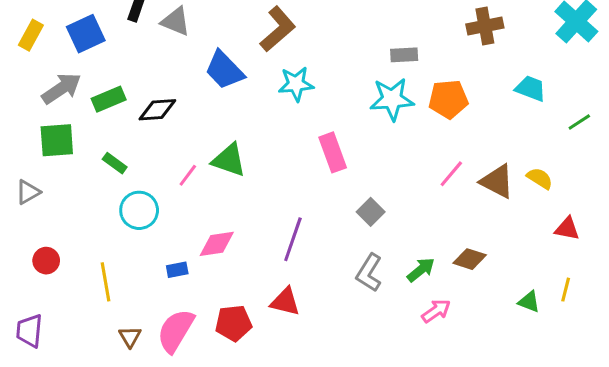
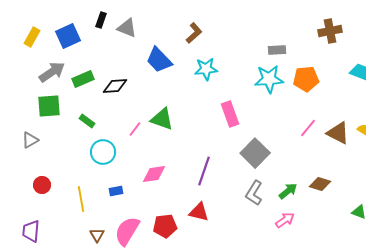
brown L-shape: (278, 29) -> (194, 33), size x0.7
gray square: (371, 212) -> (255, 153), size x1.6
blue rectangle: (177, 270) -> (116, 191), moved
pink arrow: (436, 311) -> (285, 220), moved

